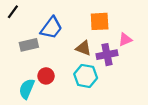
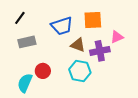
black line: (13, 12) -> (20, 18), moved
blue trapezoid: (51, 28) -> (62, 26), moved, turned 35

